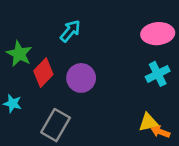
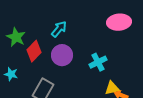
cyan arrow: (70, 31) -> (59, 29), moved
cyan cross: (158, 74) -> (98, 62), moved

